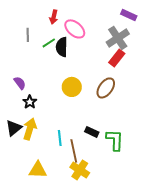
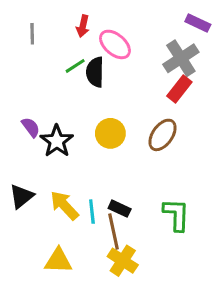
gray line: (28, 35) -> (32, 34), moved
black star: (30, 102) -> (57, 141), moved, size x1.5
yellow arrow: (30, 129) -> (64, 205), moved, turned -60
black rectangle: (92, 132) -> (120, 209), moved

